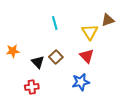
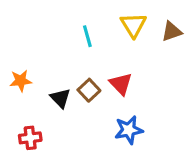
yellow triangle: (90, 32) -> (133, 25), moved
red triangle: (87, 56) -> (121, 84), moved
red cross: (32, 87) -> (30, 138), moved

